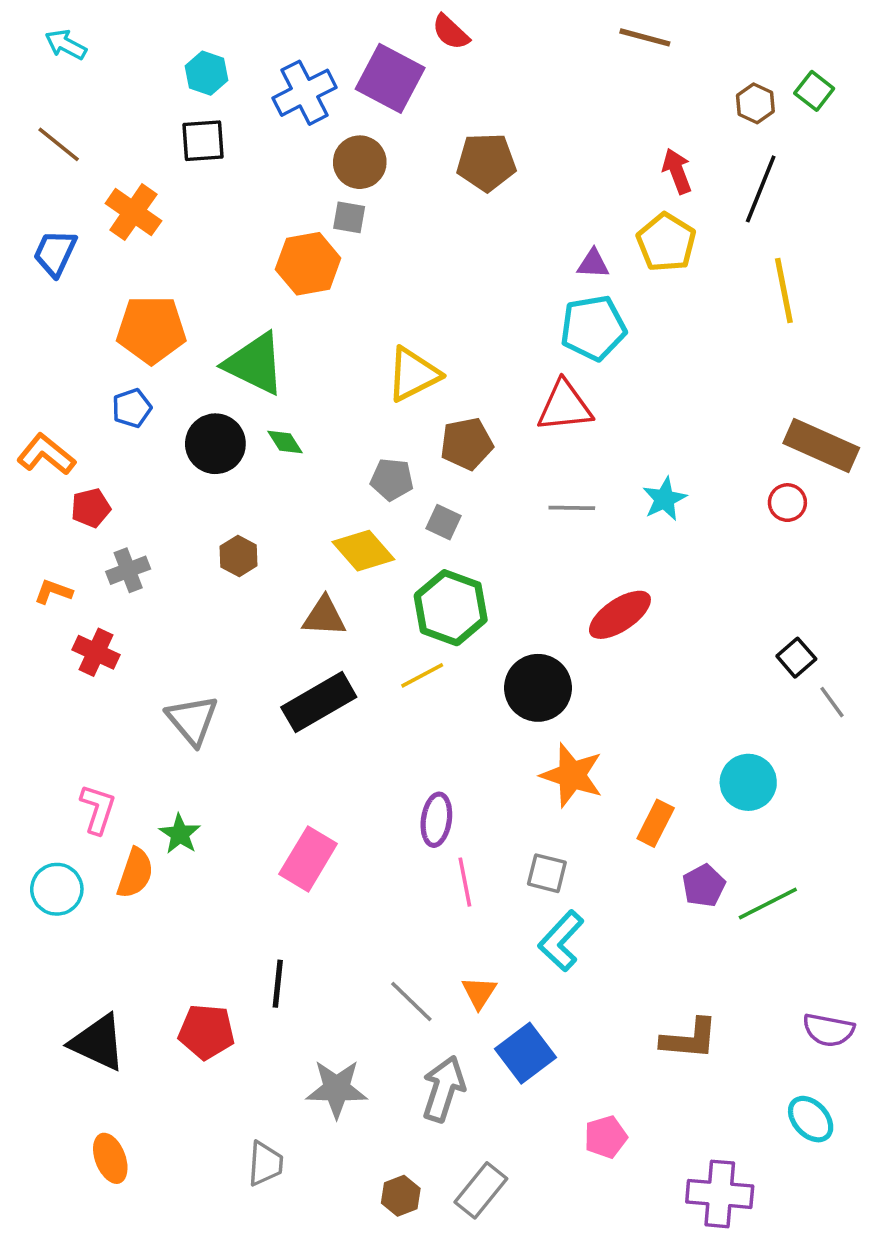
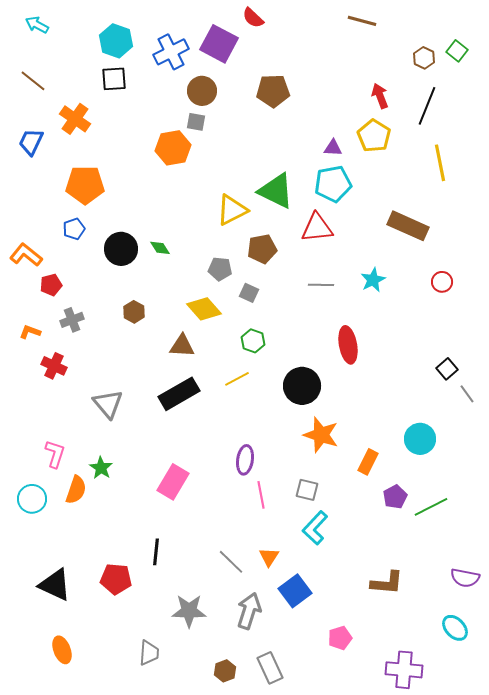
cyan hexagon: (207, 73) -> (116, 41), size x1.4
green triangle: (255, 364) -> (276, 191), moved
brown rectangle: (821, 446) -> (408, 226), moved
green hexagon: (451, 608) -> (253, 341), size x0.6
red ellipse: (620, 615) -> (348, 345), turned -66
gray rectangle: (481, 1190) -> (270, 668), turned -64

